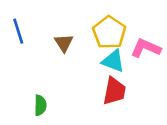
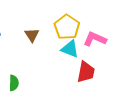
red trapezoid: (114, 91) -> (86, 72), moved

